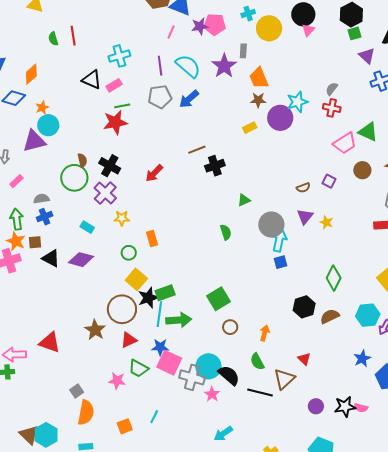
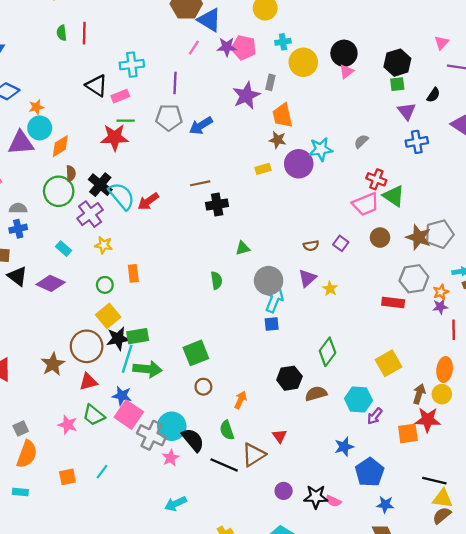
cyan semicircle: (188, 66) -> (122, 196), moved
orange diamond: (31, 74) -> (60, 146), moved
red cross: (332, 108) -> (376, 179), moved

